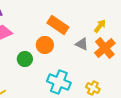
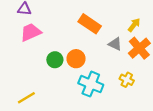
orange circle: (45, 45) -> (76, 59), moved
yellow cross: (93, 88) -> (127, 80), moved

